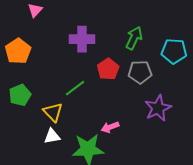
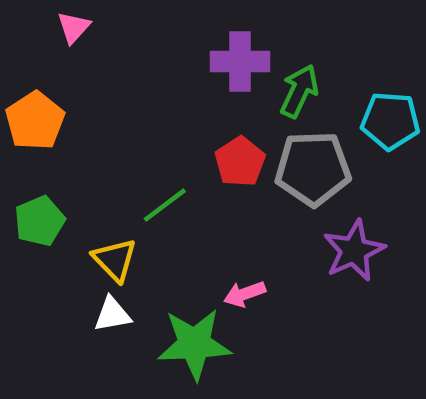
purple cross: (82, 39) -> (240, 62), moved
gray pentagon: (140, 72) -> (313, 169), size x1.4

